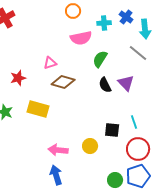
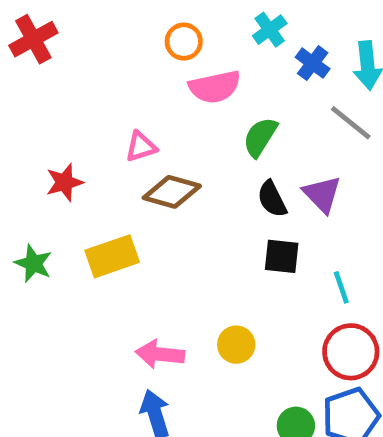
orange circle: (73, 11) -> (184, 42), moved
blue cross: (126, 17) -> (313, 63), moved
cyan cross: (104, 23) -> (270, 30), moved, turned -32
yellow rectangle: (38, 109) -> (112, 256), turned -35
black square: (112, 130) -> (282, 256), moved

